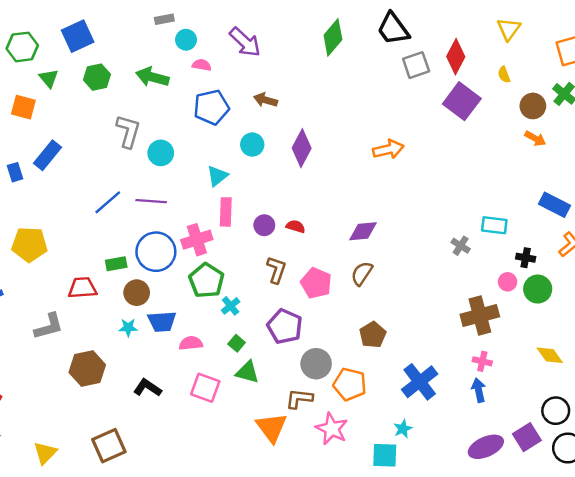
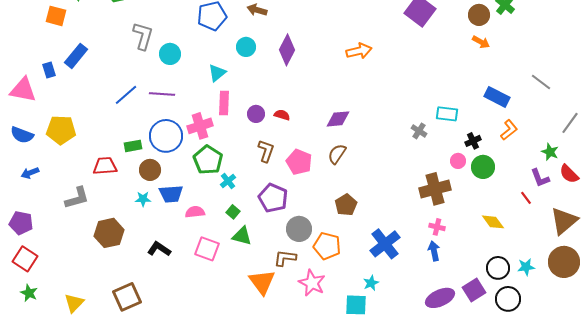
black cross: (526, 258) -> (473, 141), turned -35

